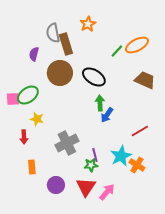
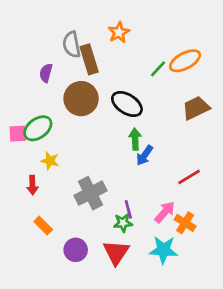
brown trapezoid: (145, 80) -> (196, 108), turned -50
cyan star: (121, 156) -> (163, 250), moved, turned 30
orange rectangle: (32, 167) -> (43, 226), turned -40
pink arrow: (107, 192) -> (165, 212), moved

